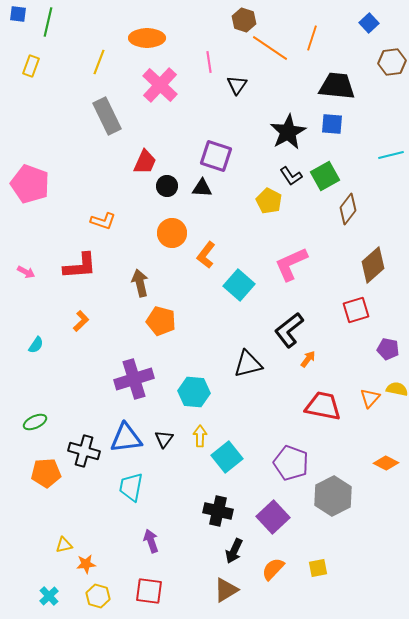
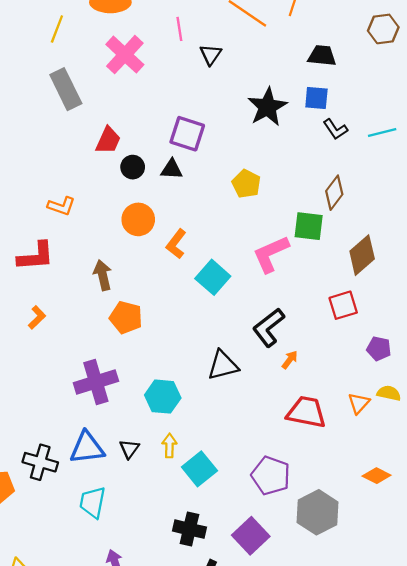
black trapezoid: (337, 86) -> (322, 56), size x0.7
black L-shape: (291, 176) -> (335, 129), moved
green square: (325, 176) -> (309, 226), moved, turned 36

